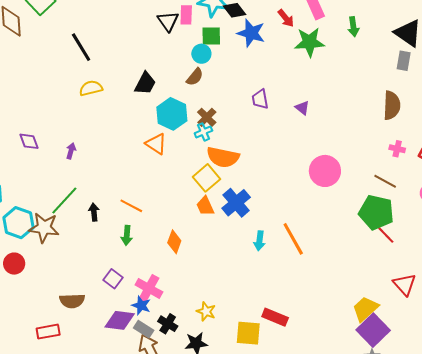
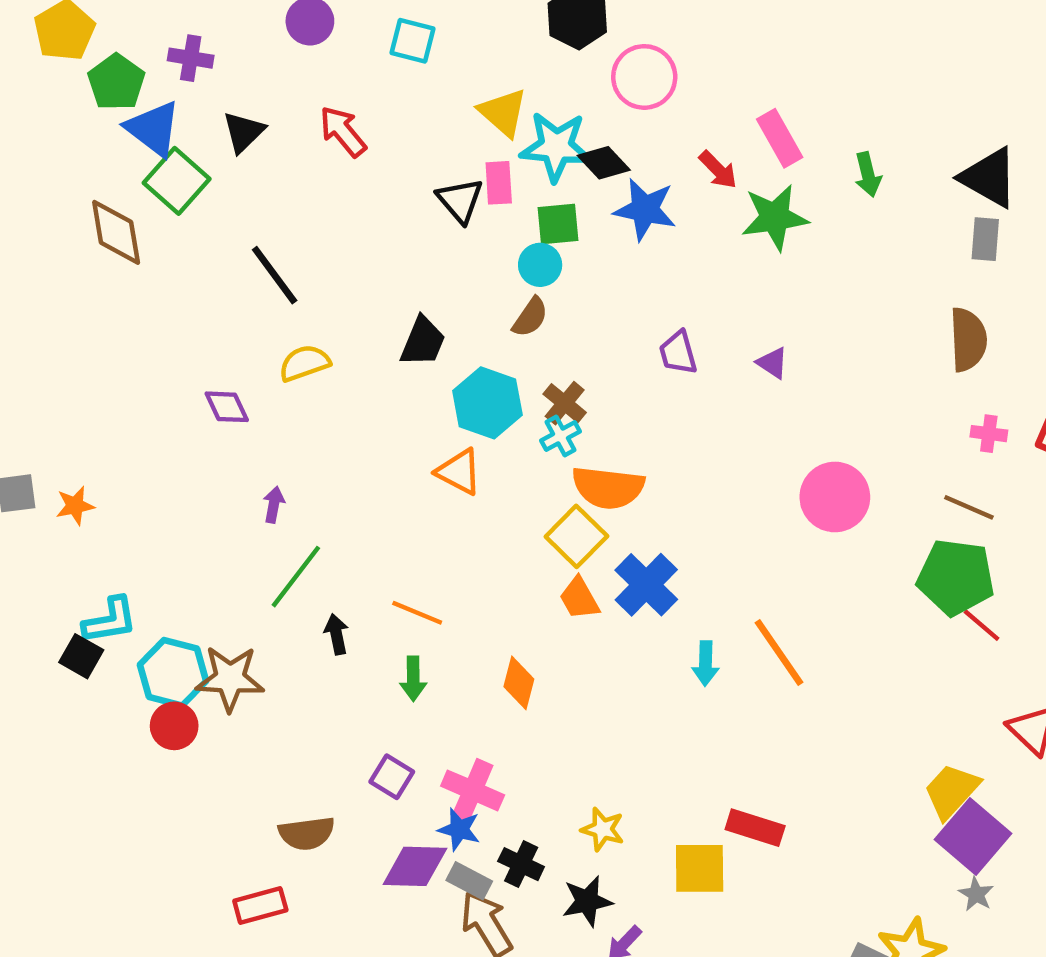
purple diamond: (29, 141) -> (227, 407), moved
green line: (64, 200) -> (296, 577), moved
red circle: (14, 264) -> (174, 726), moved

